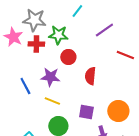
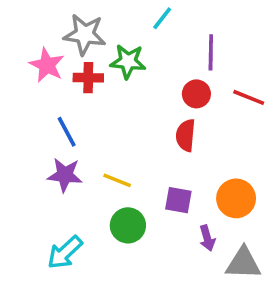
purple line: (104, 30) -> (211, 52), turned -54
red circle: (68, 57) -> (196, 94), moved
purple star: (50, 77) -> (65, 175), moved
blue line: (25, 86) -> (67, 132), moved

